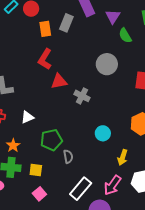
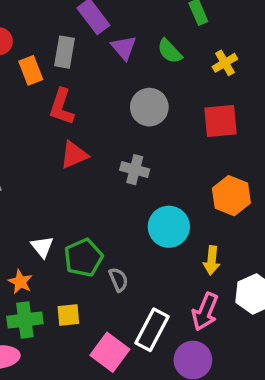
purple triangle: (113, 17) -> (124, 48), moved
red L-shape: (45, 59) -> (62, 107), moved
gray cross: (82, 96) -> (135, 170), moved
white triangle: (27, 117) -> (42, 247), moved, turned -32
cyan circle: (103, 133) -> (169, 227), size x1.5
pink square: (39, 194) -> (110, 352), moved, size x1.5

